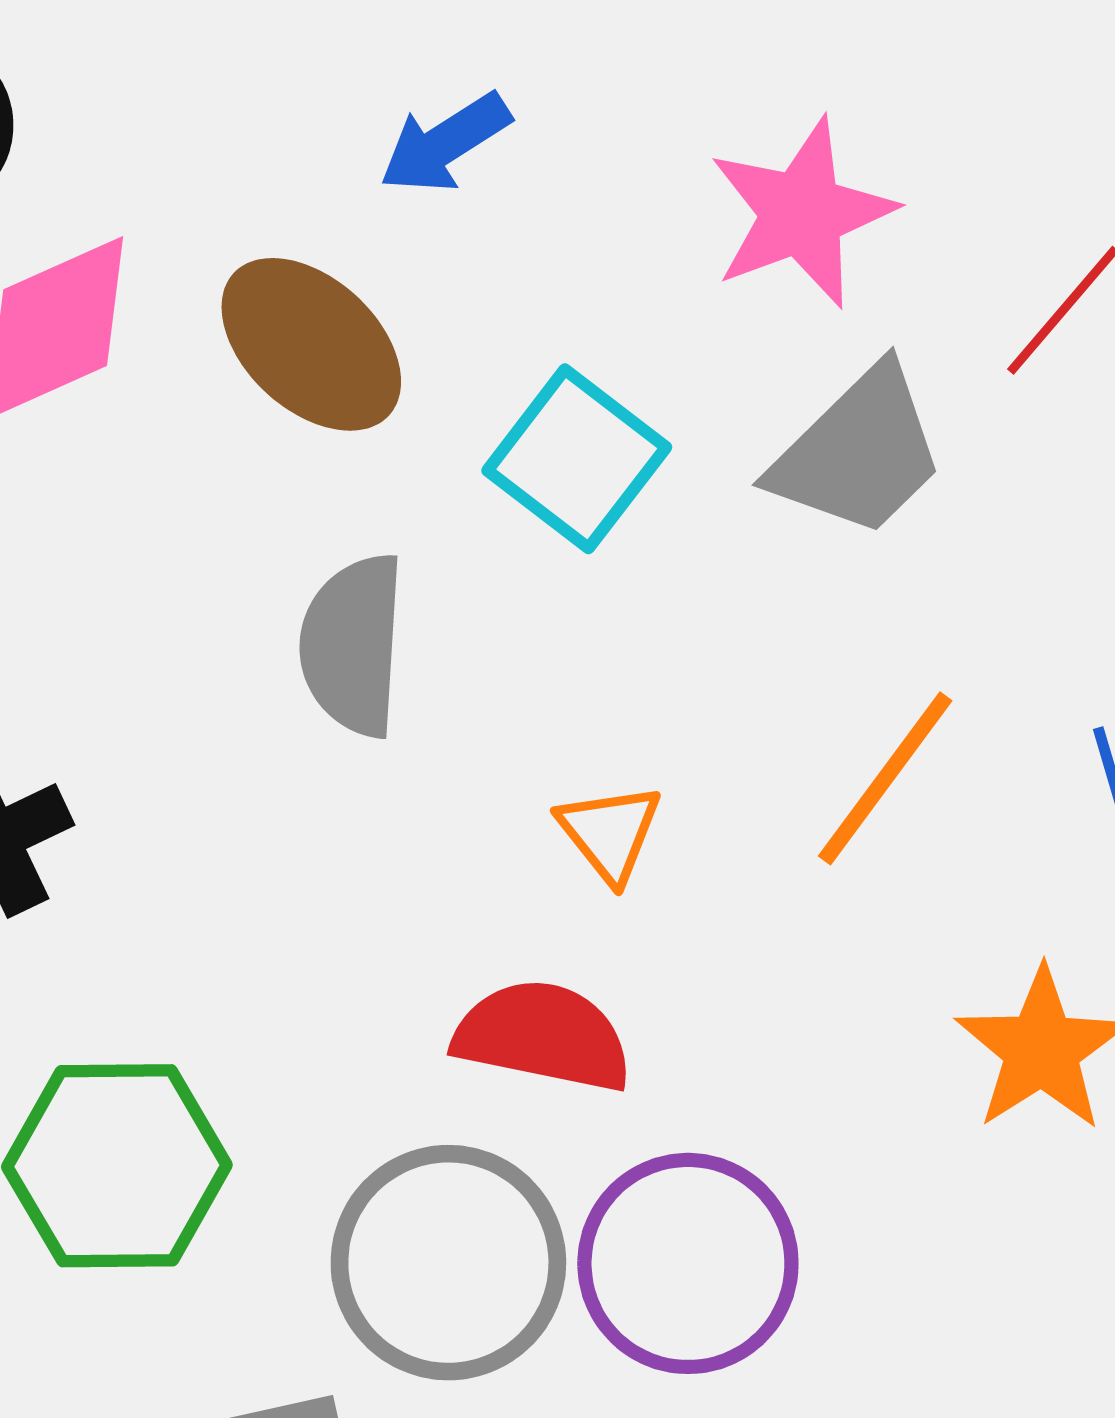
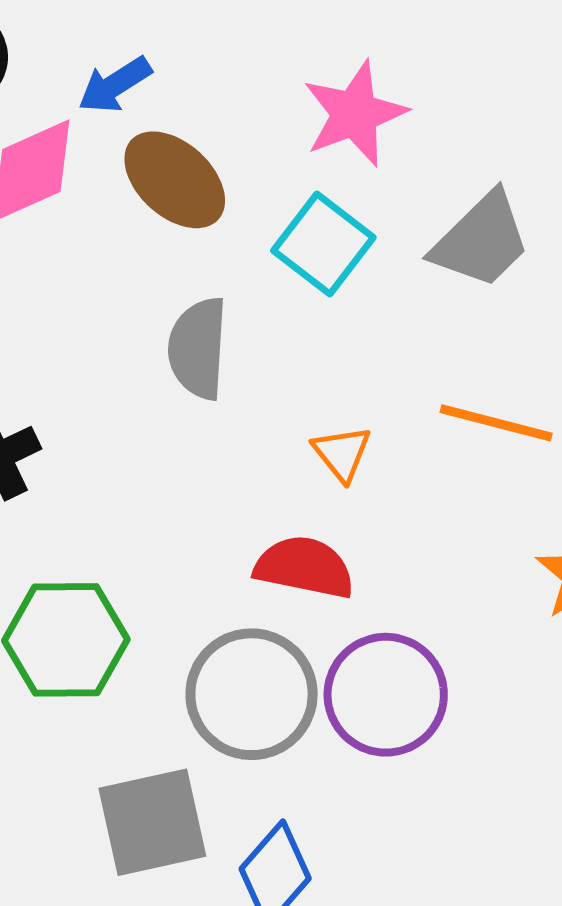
blue arrow: (445, 143) -> (115, 85), moved
pink star: (802, 213) -> (355, 114), moved
orange line: (885, 778) -> (496, 423), turned 68

